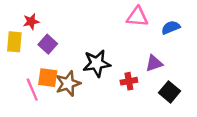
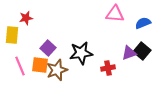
purple square: (48, 44) -> (48, 48), moved
pink line: (32, 90) -> (20, 66), moved
black square: (170, 92) -> (142, 51), moved

